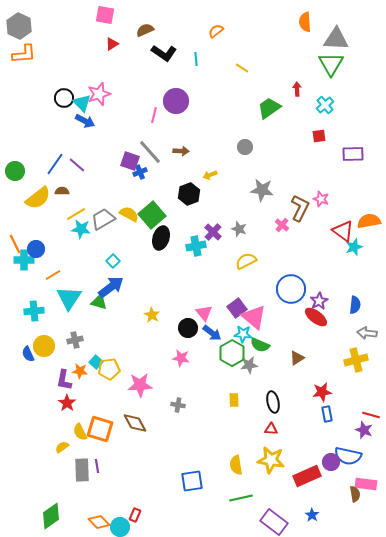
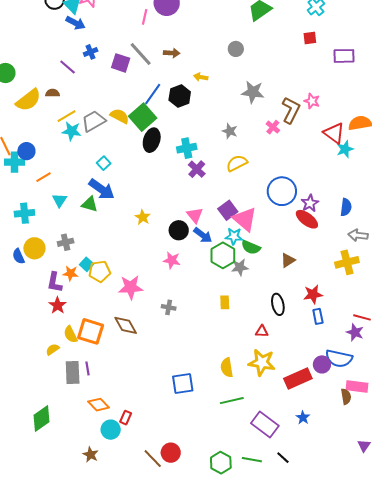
blue line: (55, 164) -> (153, 94), moved
blue cross: (140, 172) -> (91, 52), moved
yellow arrow: (210, 175) -> (201, 77), turned 32
purple cross: (213, 232) -> (197, 169), moved
blue arrow: (111, 287) -> (102, 189), turned 72
cyan triangle: (69, 298) -> (60, 200), size x0.6
black ellipse: (273, 402) -> (278, 304), moved
orange diamond: (99, 522) -> (99, 405), moved

